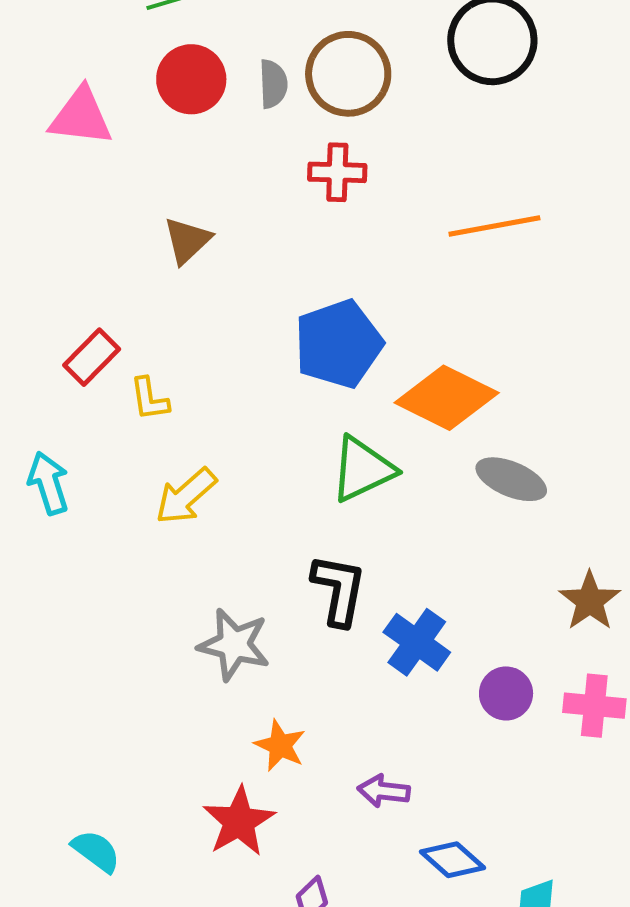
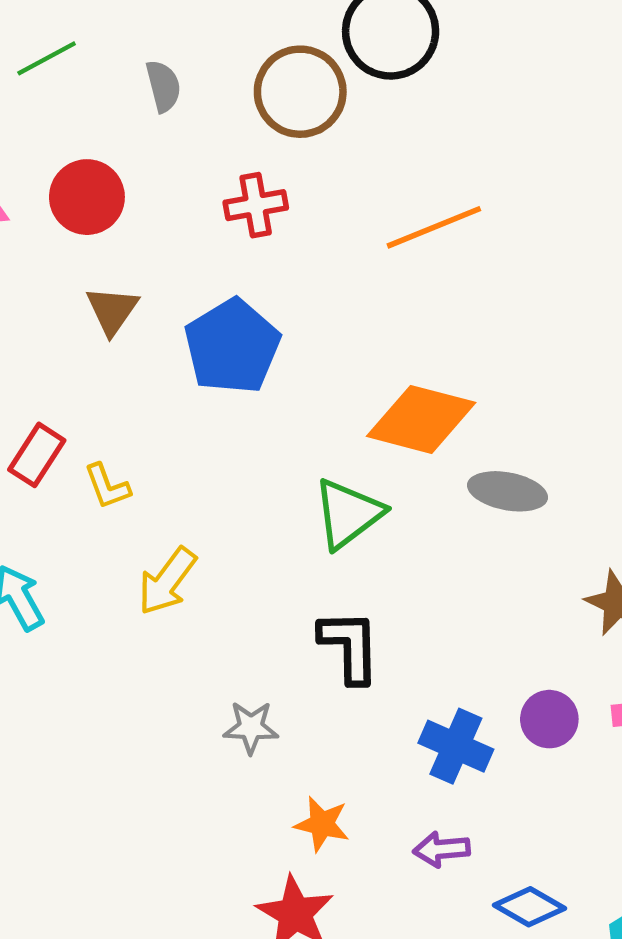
brown circle: (348, 74) -> (300, 92), moved
red circle: (191, 79) -> (87, 197), moved
gray semicircle: (273, 84) -> (163, 86), moved
blue pentagon: (339, 344) -> (232, 346), moved
blue cross: (417, 642) -> (456, 746), moved
gray star: (234, 645) -> (251, 727), size x0.7

